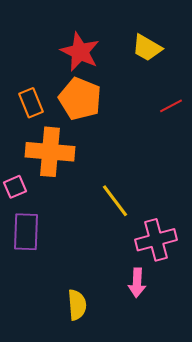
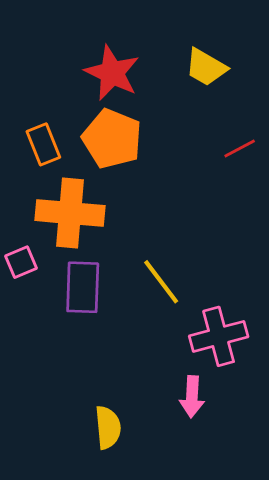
purple rectangle: (26, 232) -> (83, 287), moved

